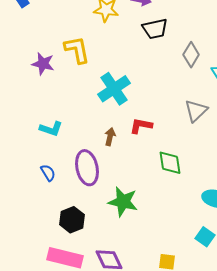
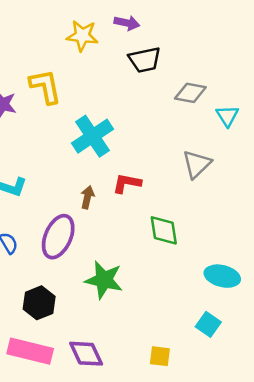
gray diamond: (191, 55) -> (190, 93), turned 70
purple ellipse: (87, 168) -> (58, 237), turned 36

